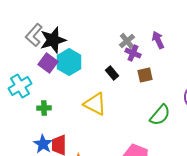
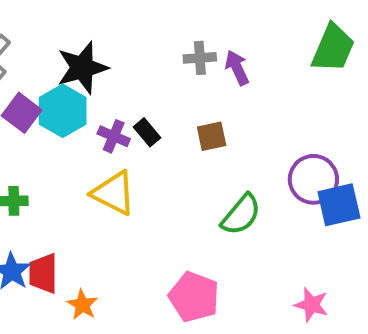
black star: (53, 40) -> (82, 68), moved
gray cross: (127, 41) -> (200, 58), moved, turned 35
purple cross: (133, 53) -> (114, 136), moved

